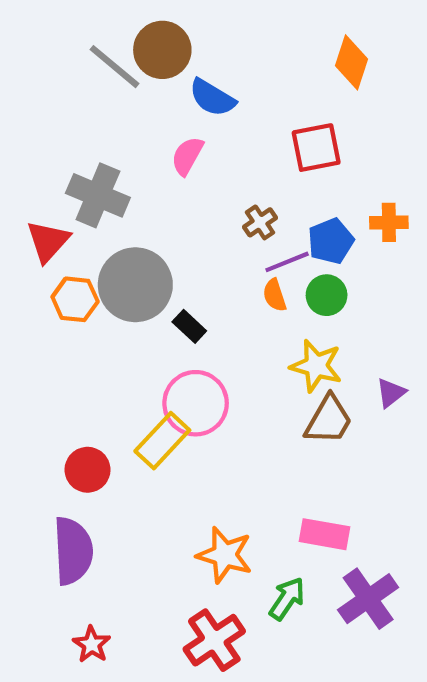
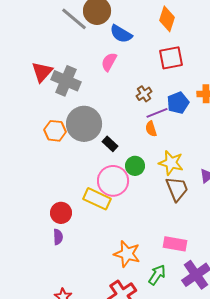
orange diamond: (351, 62) -> (167, 19), moved
red triangle: (48, 241) -> (42, 72), moved
green circle: (327, 295) -> (135, 166), moved
brown trapezoid: (329, 420) -> (177, 189), turned -52
yellow rectangle: (162, 441) -> (97, 199), turned 72
purple semicircle: (73, 551) -> (58, 237), moved, size x0.5

